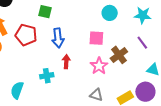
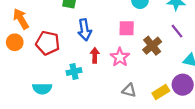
red pentagon: (26, 35) -> (48, 43), moved
pink star: (99, 66) -> (120, 57), moved
cyan semicircle: (17, 90) -> (42, 89), turned -108

